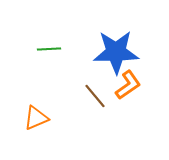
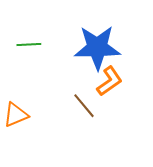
brown line: (95, 96) -> (84, 106), moved

